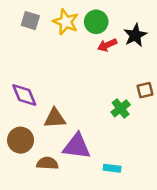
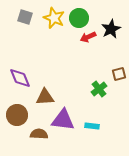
cyan rectangle: (112, 168) -> (92, 126), moved

